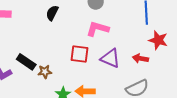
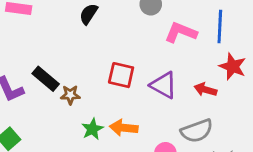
pink L-shape: (98, 29) -> (181, 32), moved

